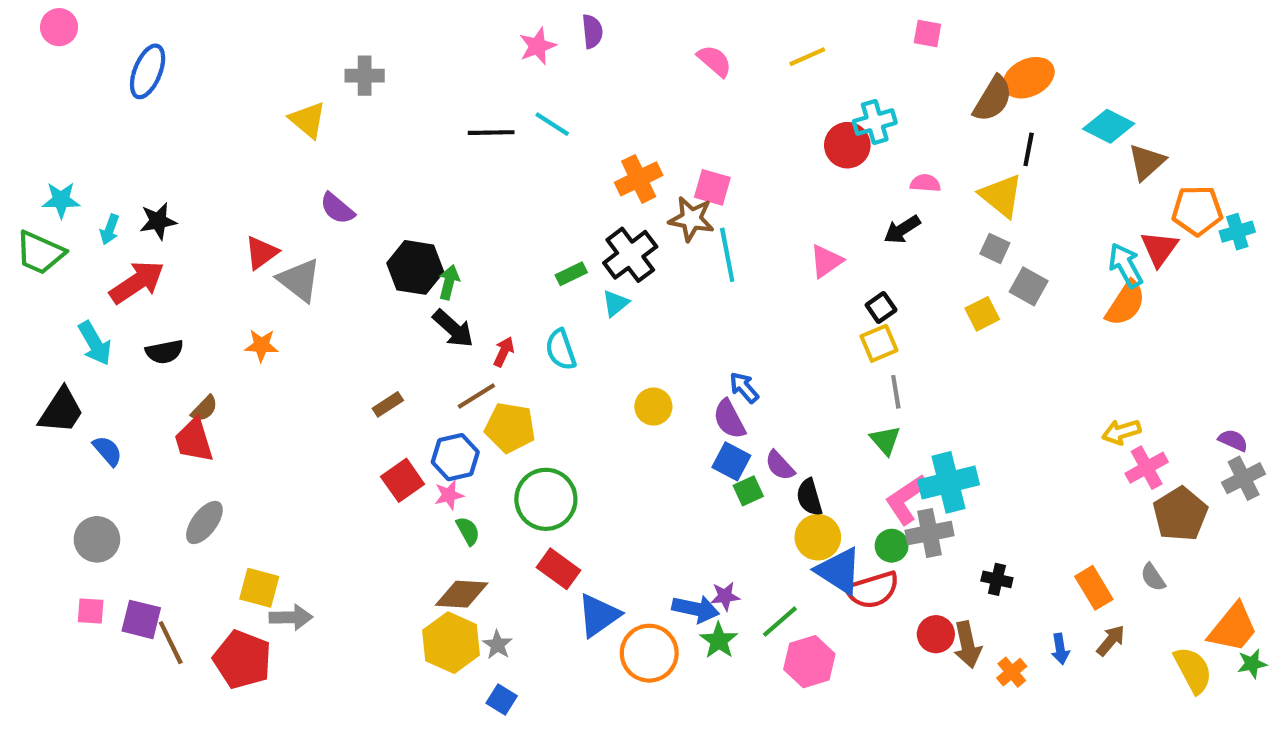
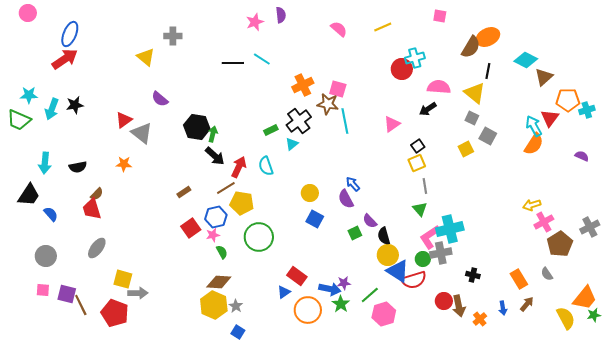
pink semicircle: (925, 183) -> (439, 87), size x1.6
cyan arrow: (110, 229) -> (52, 109), size x1.5
red arrow: (137, 282) -> (65, 59), moved
cyan arrow: (95, 343) -> (45, 163), turned 35
red arrow: (504, 352) -> (239, 167), size x1.5
purple semicircle: (1233, 440) -> (582, 156), moved
blue square: (731, 461) -> (315, 219), moved
red rectangle: (559, 569) -> (297, 276), moved
blue triangle: (599, 615) -> (284, 292), size x0.6

